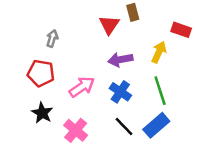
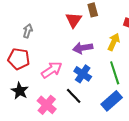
black line: (124, 127) -> (74, 96), moved

